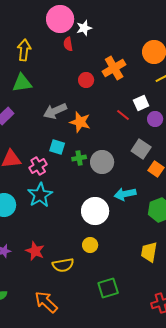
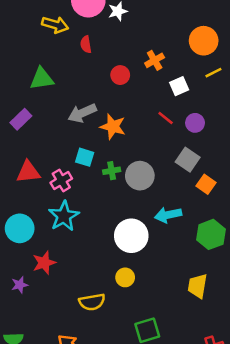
red semicircle: (68, 44) -> (86, 44), moved
yellow arrow: (24, 50) -> (55, 25), moved, turned 100
orange cross: (114, 68) -> (155, 60), size x0.7
white square: (141, 103) -> (179, 86), moved
purple circle: (155, 119) -> (195, 123), moved
red star: (35, 251) -> (44, 263), moved, turned 30

